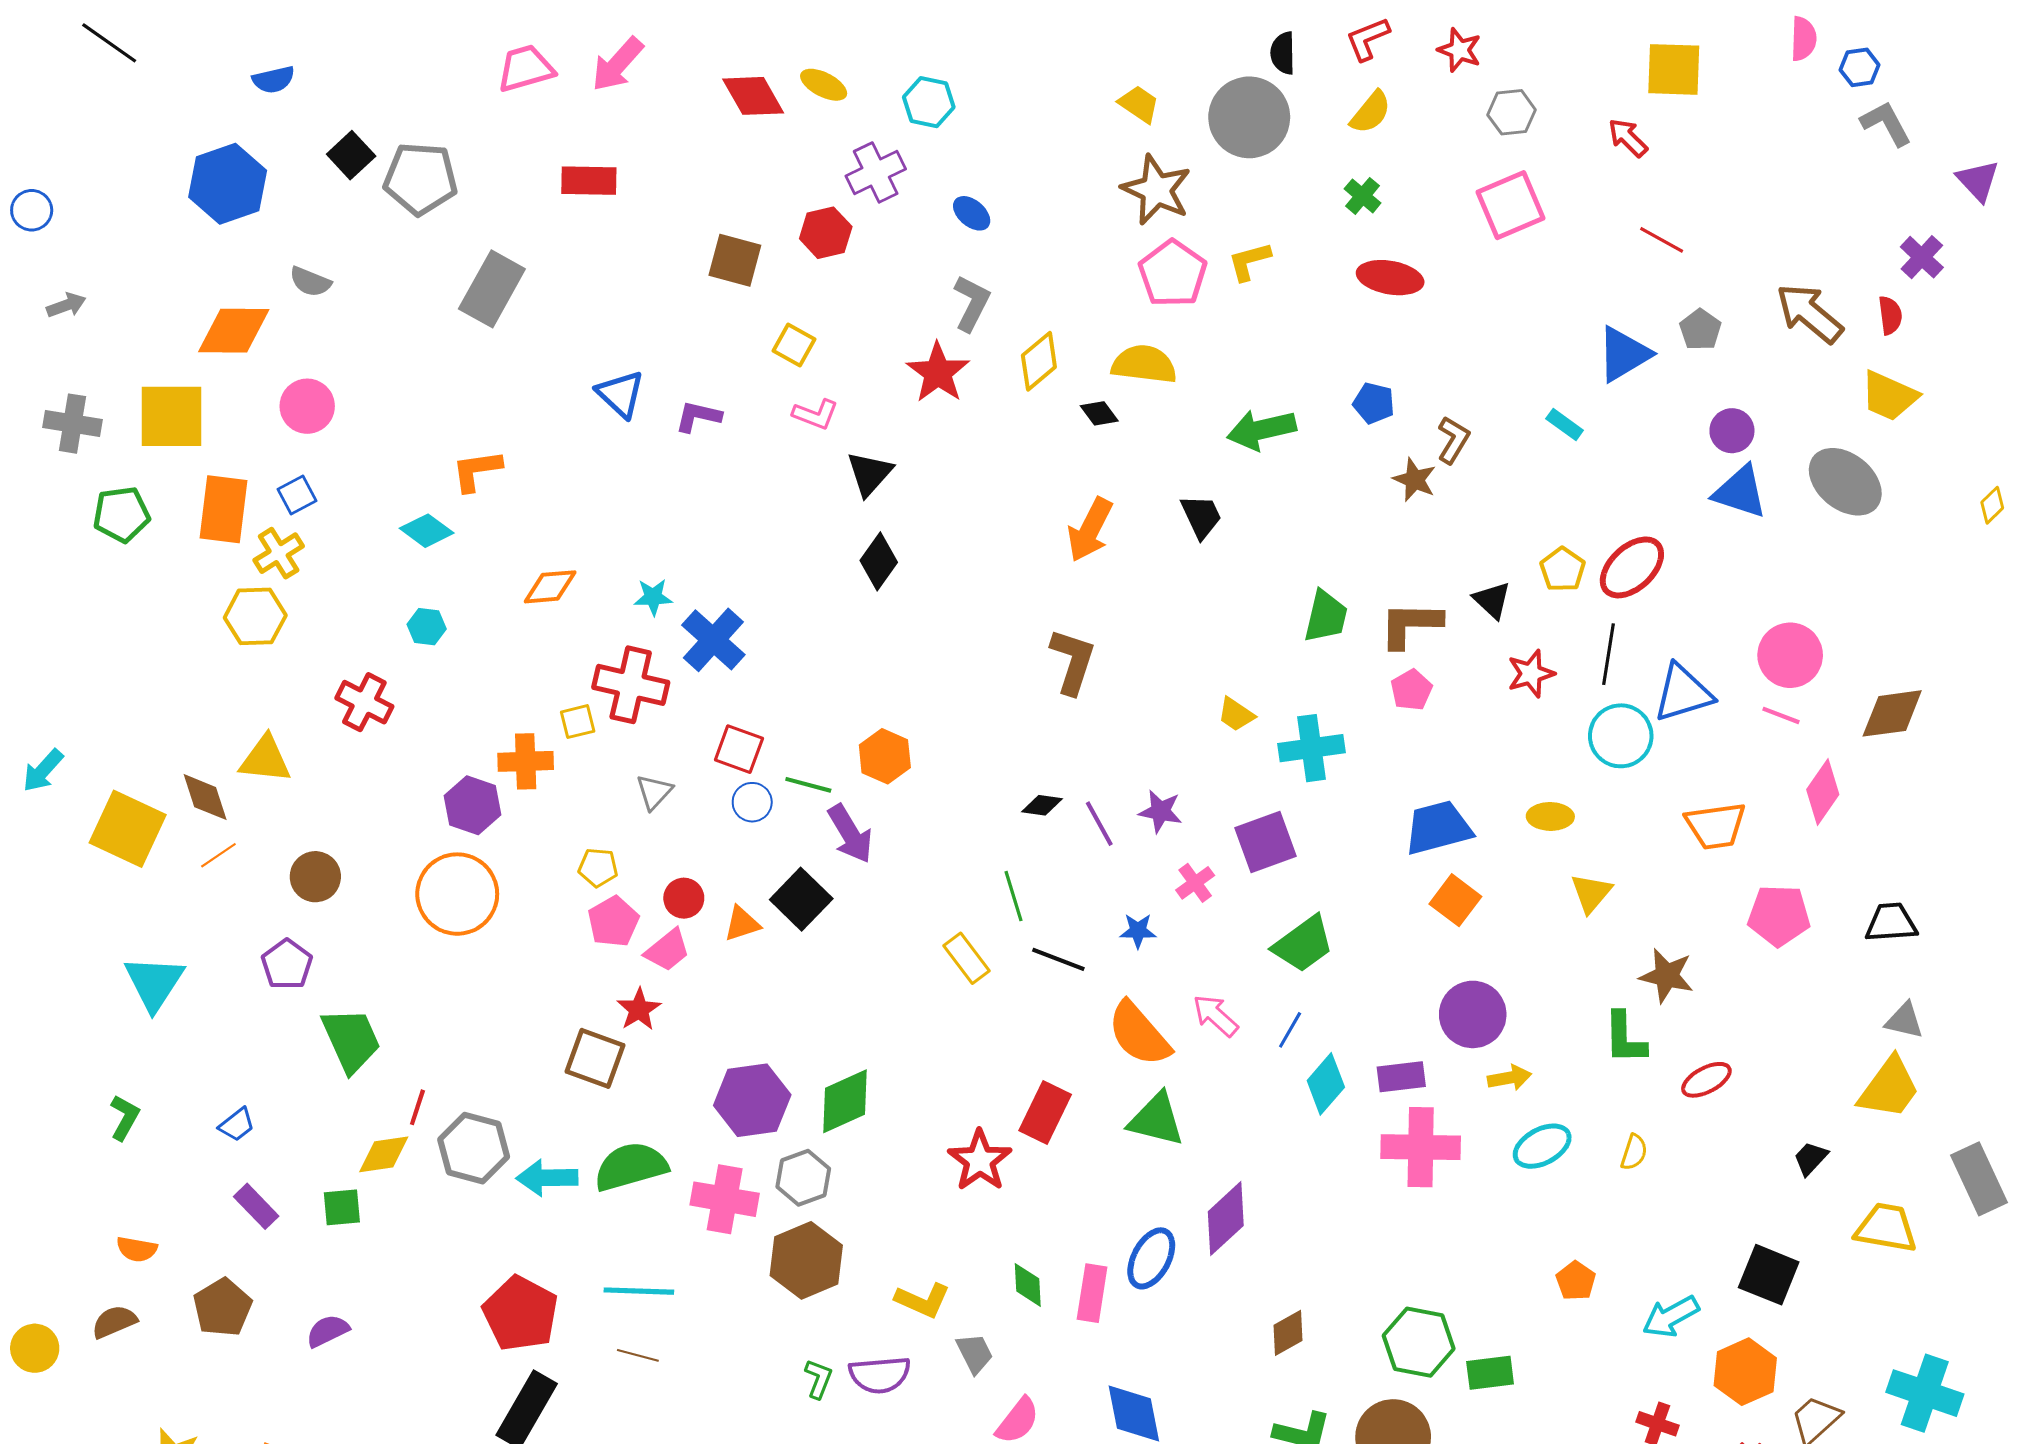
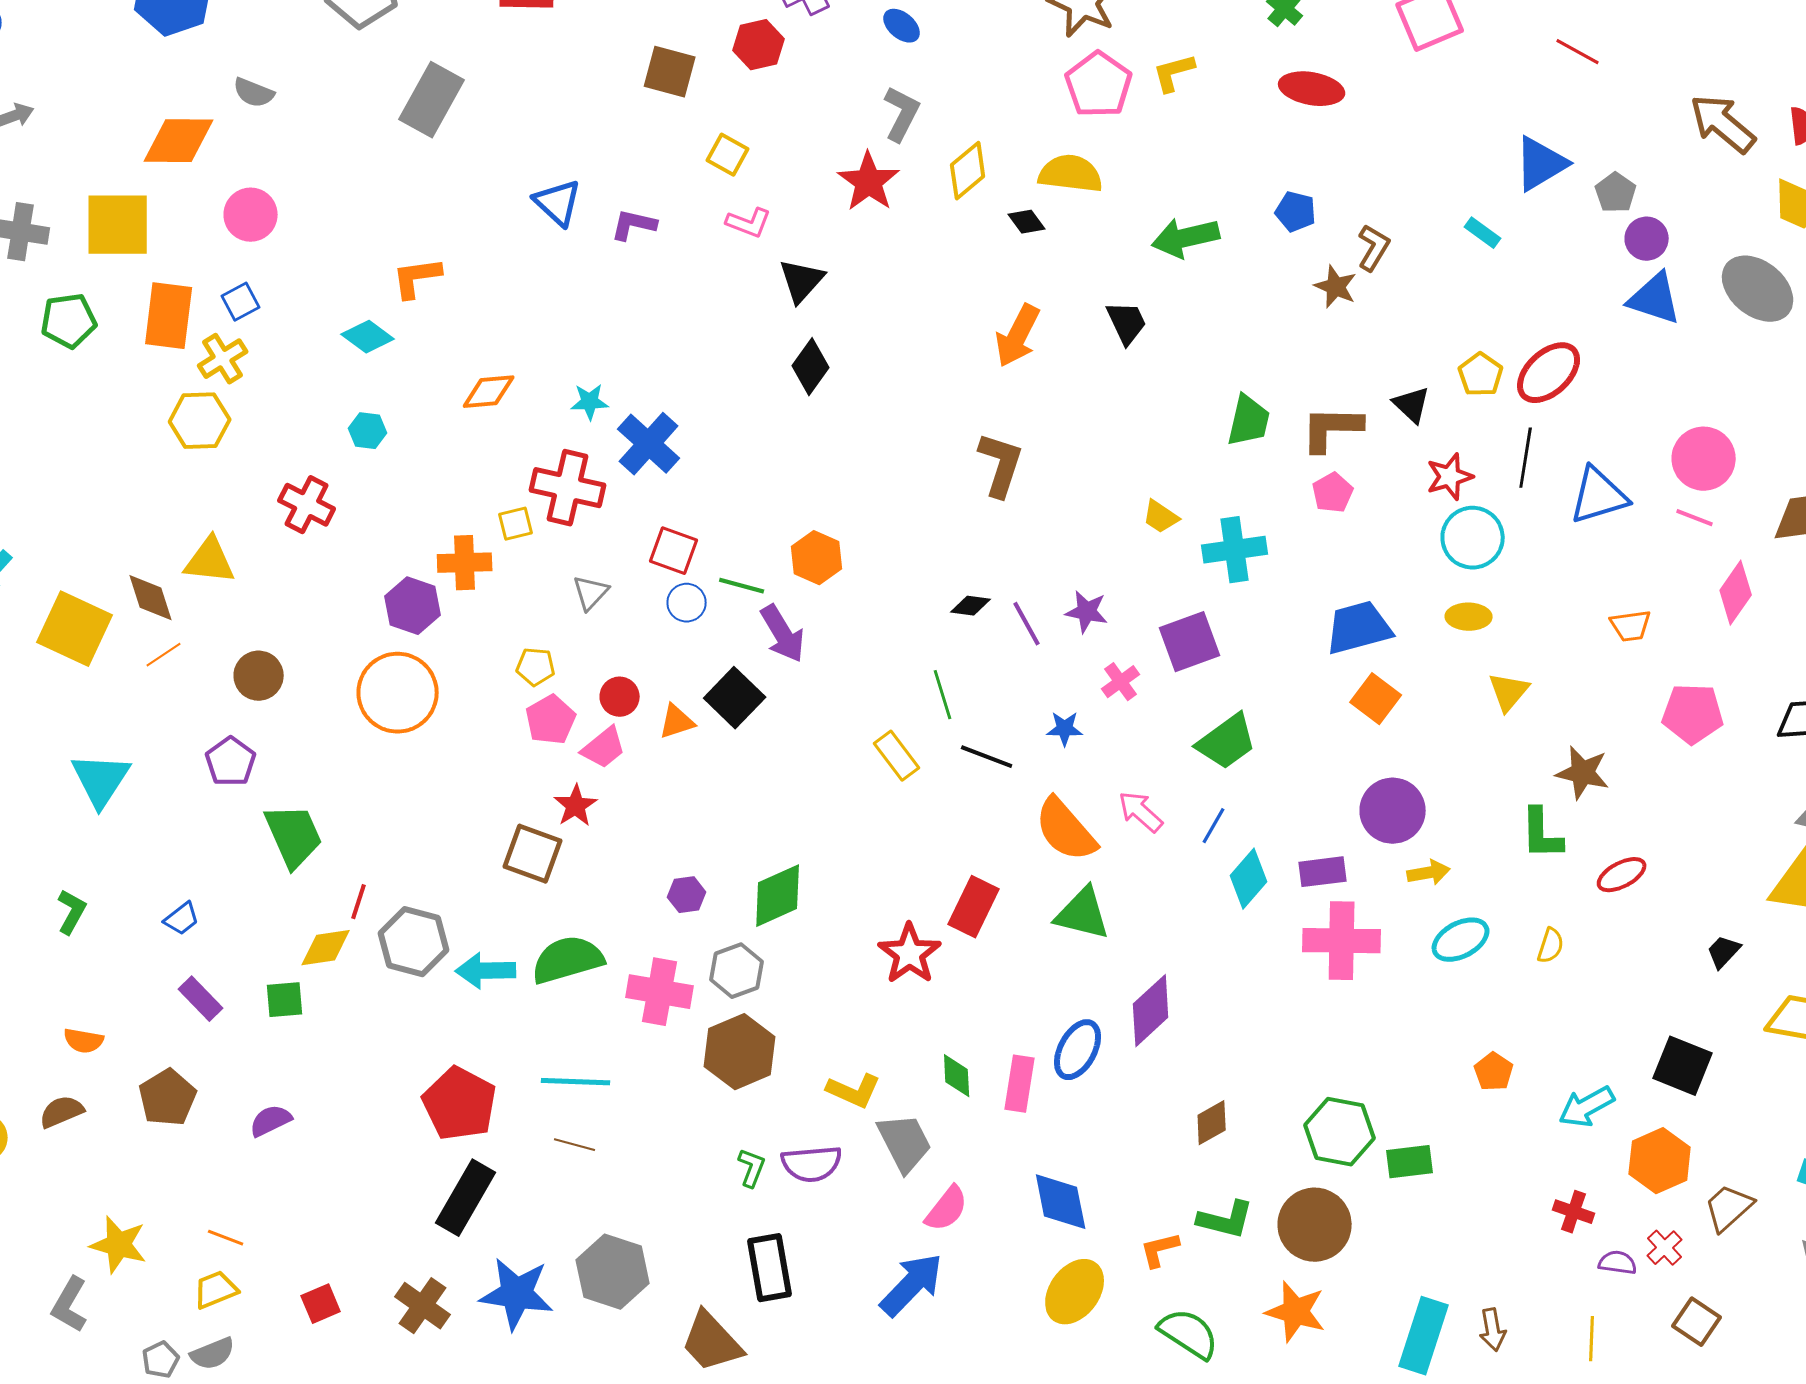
gray pentagon: (1700, 330) -> (1616, 193), moved
cyan circle: (1621, 736) -> (1473, 538), moved
orange trapezoid: (1716, 826) -> (1631, 626), size x0.7
purple hexagon: (752, 1100) -> (687, 895), size x0.5
gray trapezoid: (975, 1353) -> (905, 1143), size x1.5

